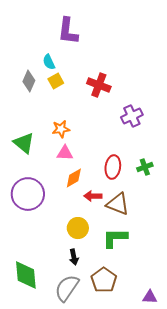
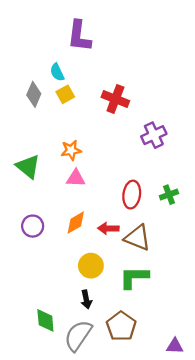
orange diamond: (74, 178) -> (76, 223), moved
purple circle: (28, 194) -> (33, 226), size x0.6
green diamond: (26, 275) -> (45, 320), moved, size x0.7

